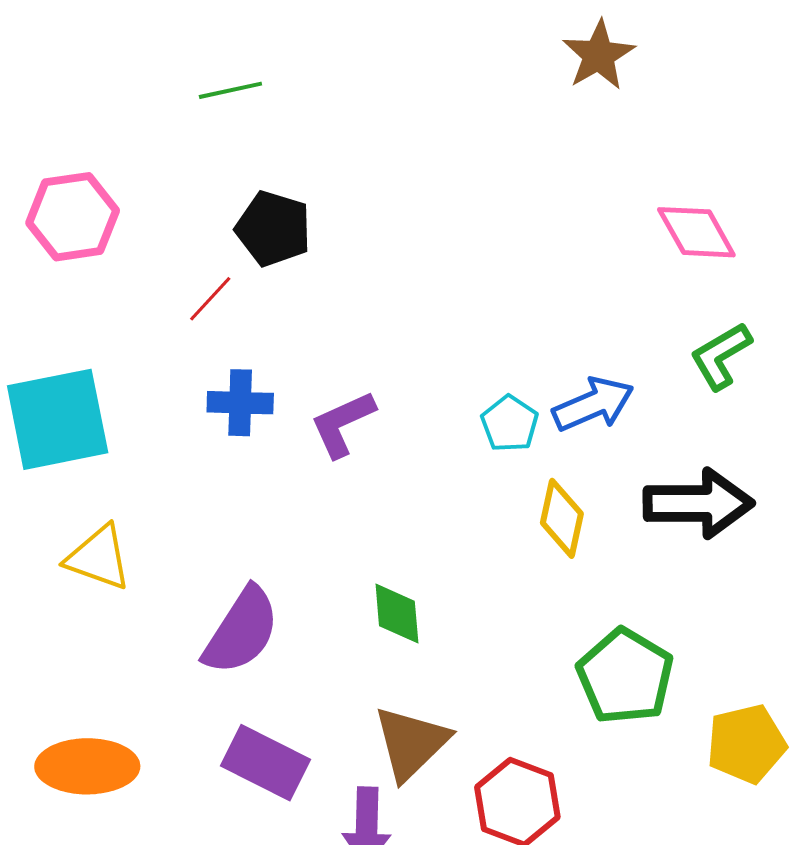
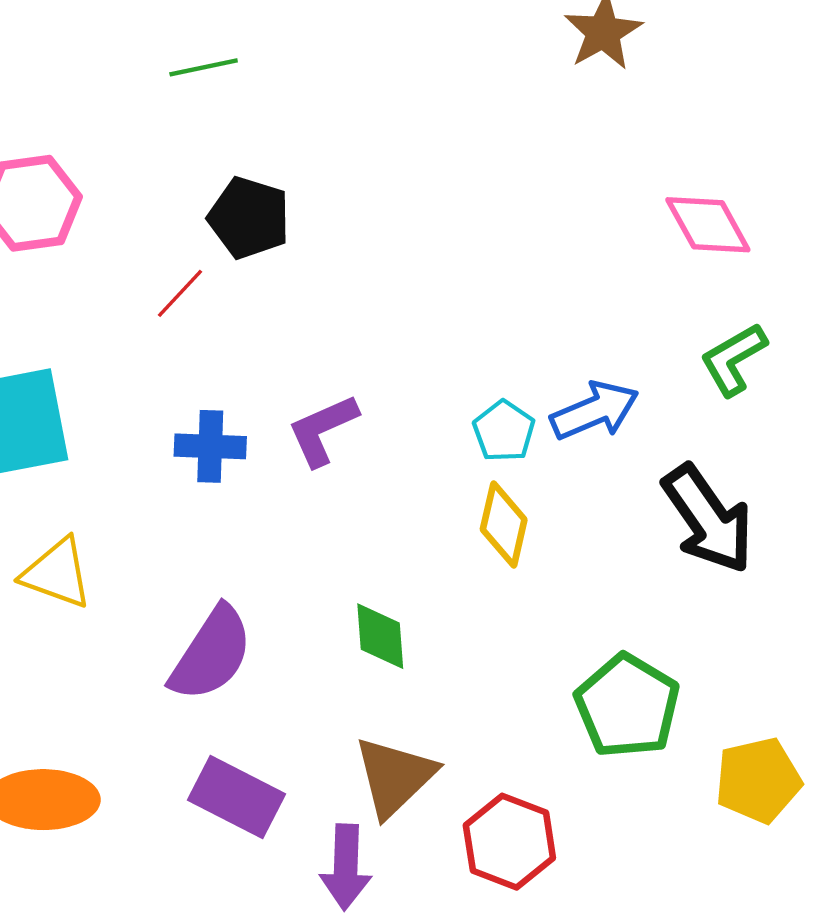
blue cross: (240, 403) -> (210, 446), moved
black arrow: (698, 503) -> (708, 519), turned 55
yellow diamond: (562, 518) -> (504, 524), moved

